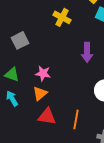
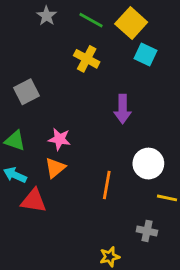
cyan arrow: (12, 98) -> (15, 175), turned -35
red triangle: (47, 116) -> (34, 201), moved
orange line: (76, 119) -> (107, 185), moved

